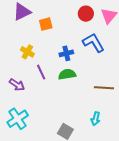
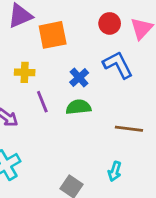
orange square: (46, 24) -> (53, 35), size x1.5
yellow cross: (27, 52) -> (25, 72), turned -32
blue cross: (66, 53) -> (79, 78), turned -32

